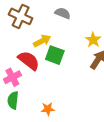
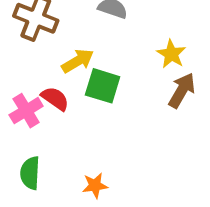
red semicircle: (29, 61) -> (55, 99), size x0.7
pink cross: (12, 77) -> (26, 111), moved

